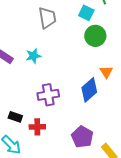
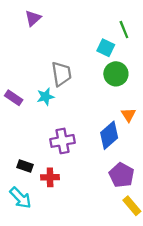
gray trapezoid: (47, 18) -> (61, 74), moved
purple pentagon: (82, 137) -> (122, 175), moved

